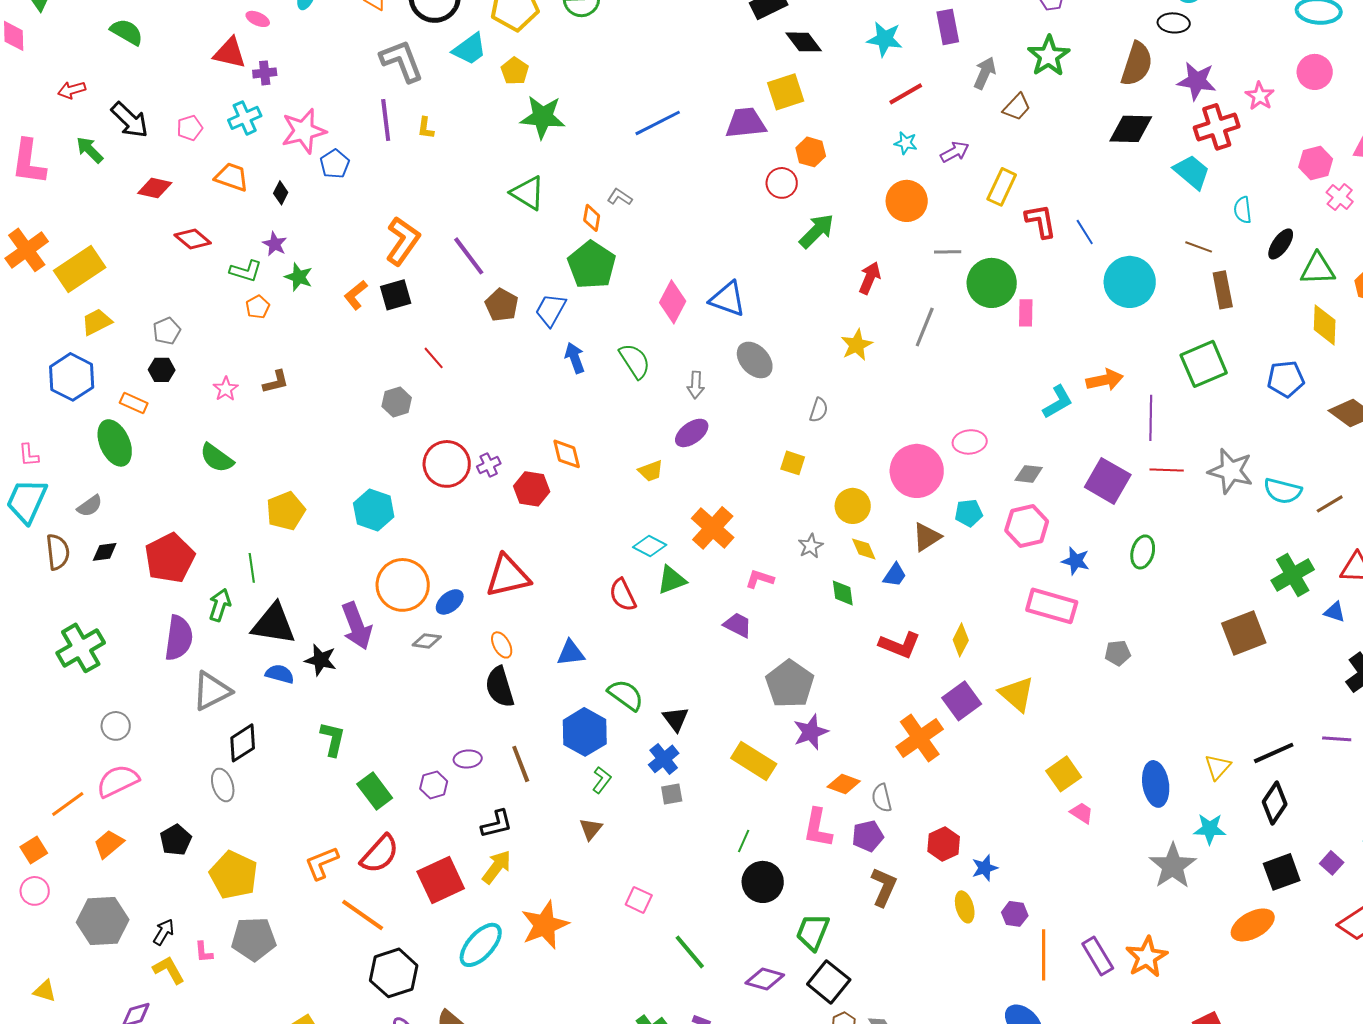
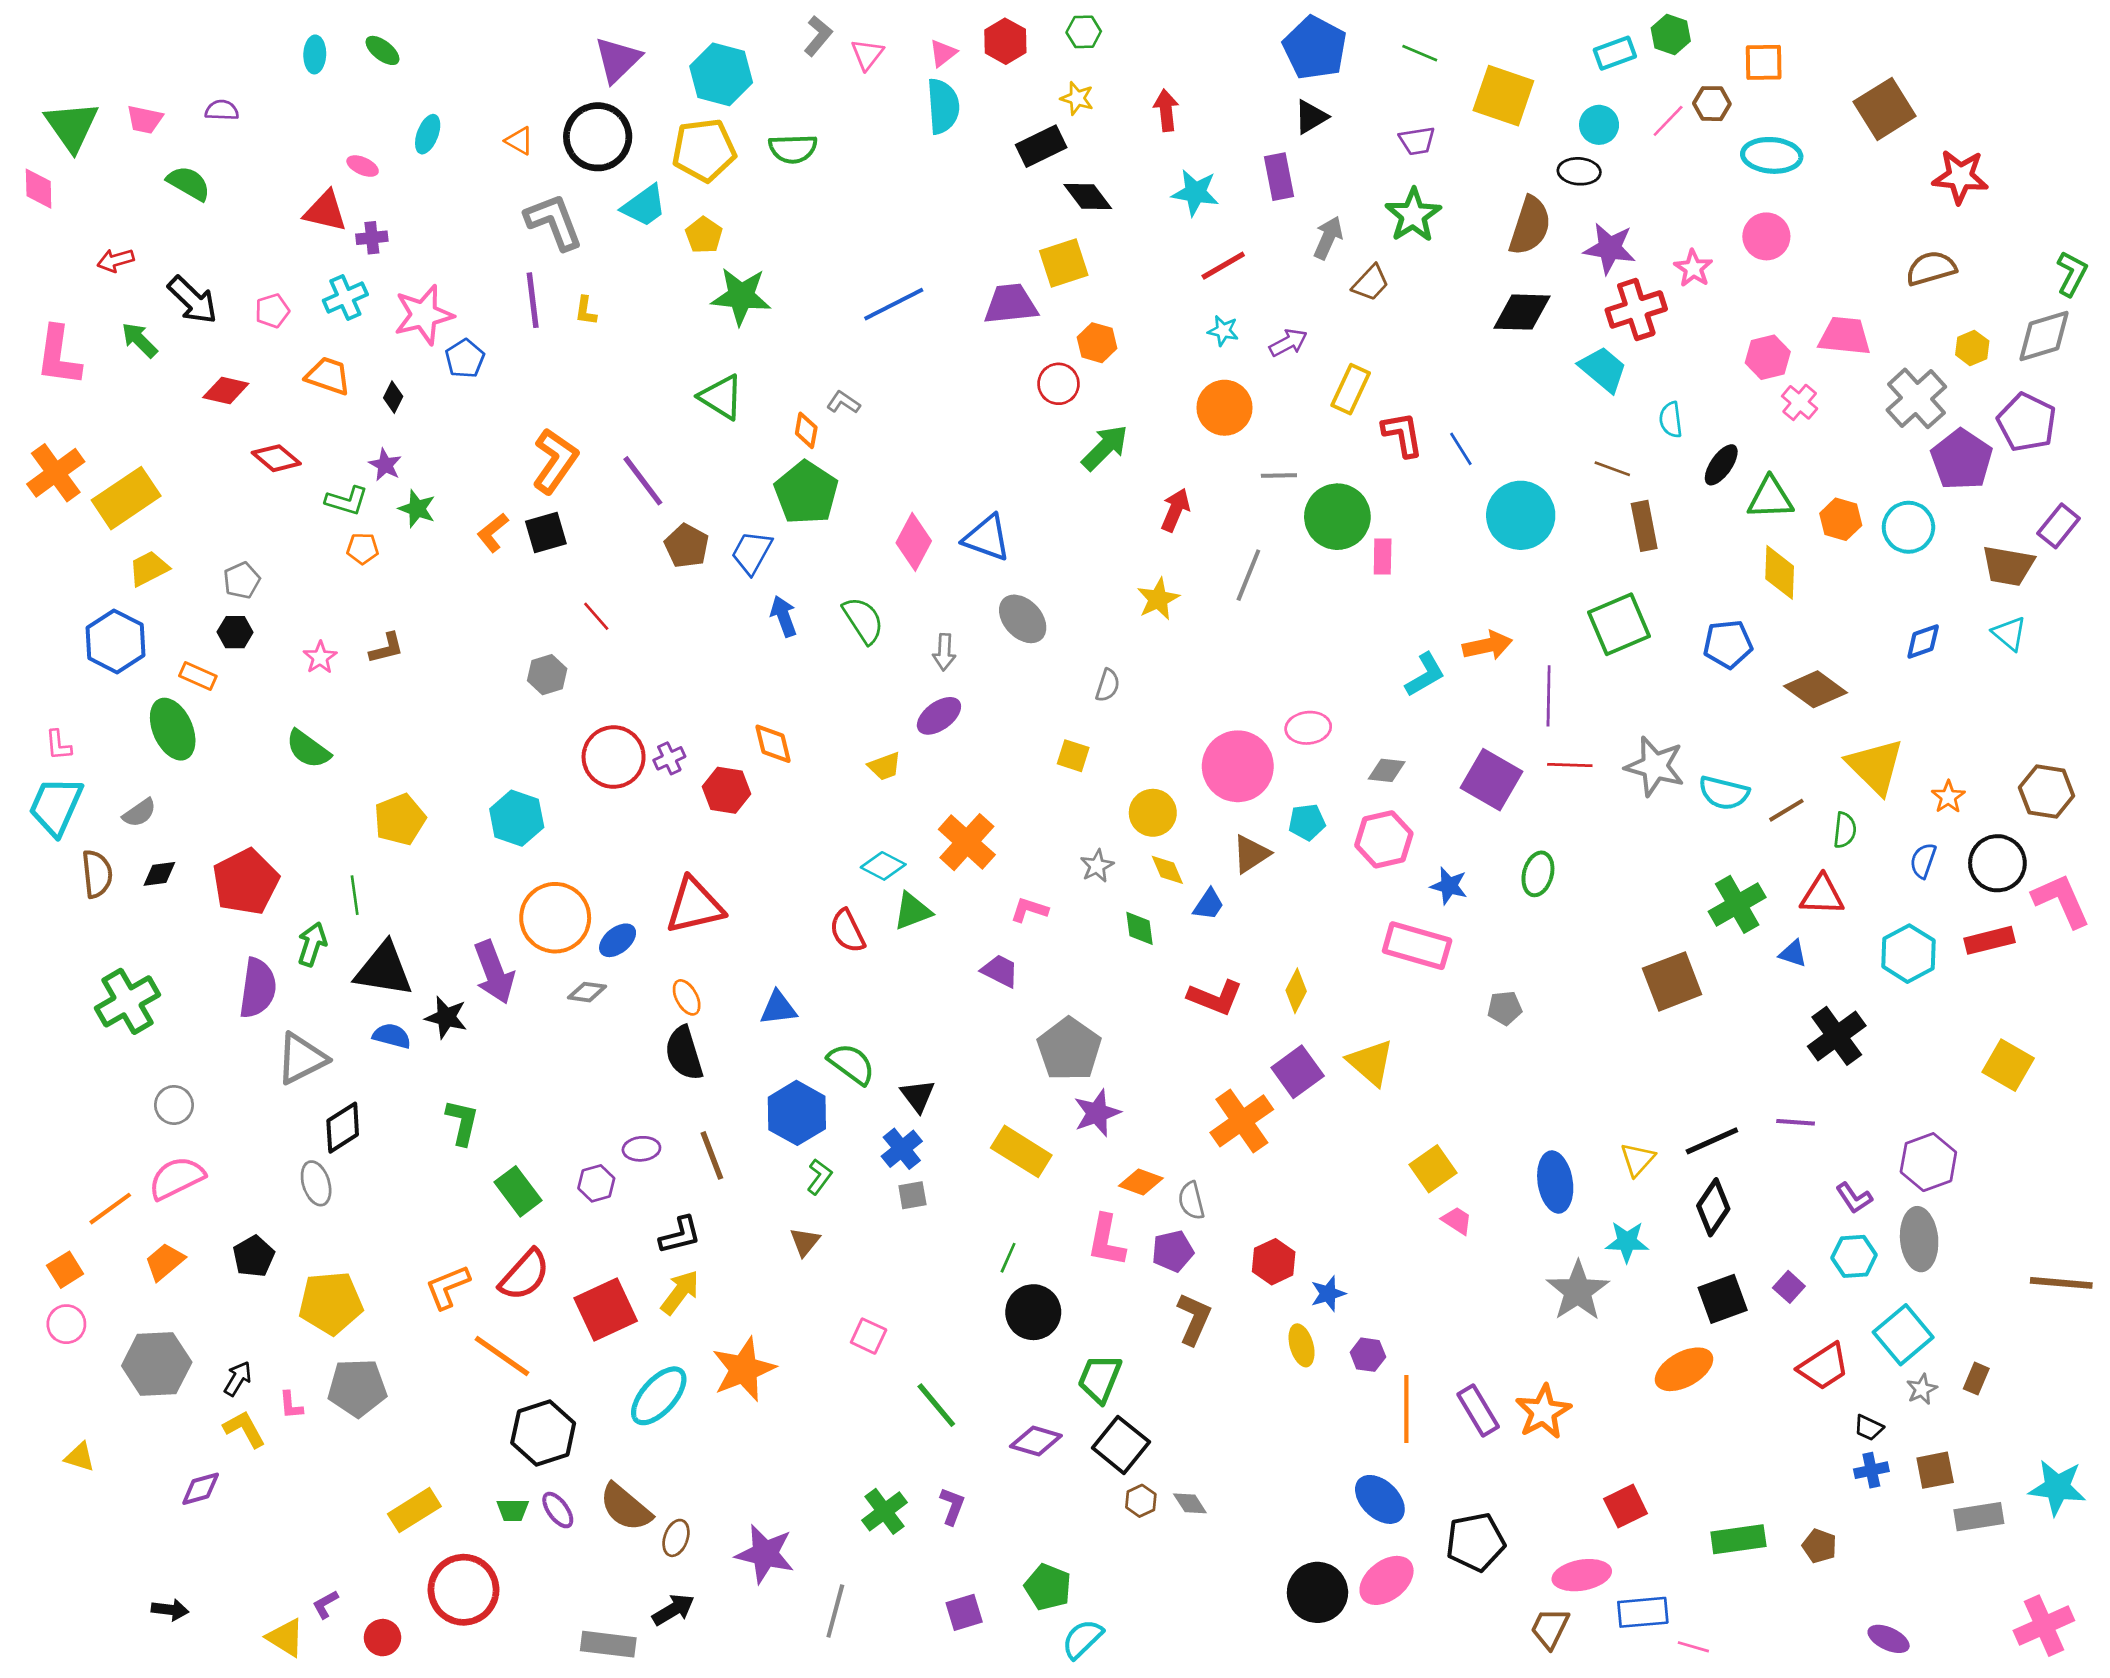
orange pentagon: (258, 307) -> (363, 549), turned 30
yellow pentagon: (234, 875) -> (331, 1303), turned -30

